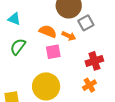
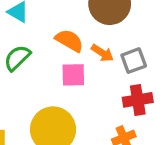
gray square: (86, 23) -> (134, 61), moved

